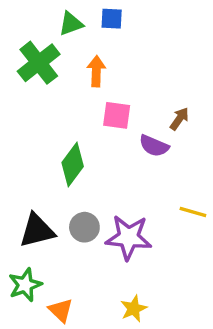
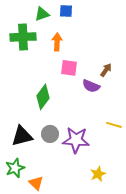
green cross: (39, 63) -> (23, 37), turned 35
yellow star: (134, 309) -> (98, 174), moved

